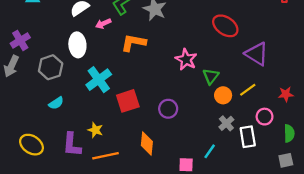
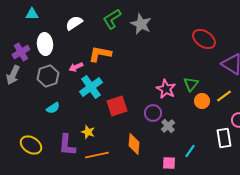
pink arrow: (103, 24) -> (76, 67), moved
orange L-shape: (133, 43) -> (100, 54), moved
white ellipse: (77, 45) -> (45, 44), moved
pink star: (186, 59) -> (166, 89), moved
gray cross: (226, 123) -> (168, 126), moved

